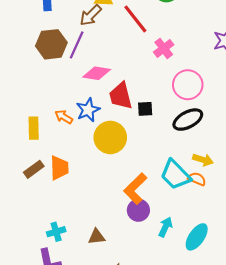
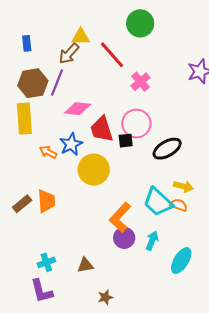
pink circle: (188, 85) -> (136, 124), moved
yellow rectangle: (34, 128) -> (24, 119), moved, size x1.4
cyan arrow: (165, 227) -> (152, 241), moved

